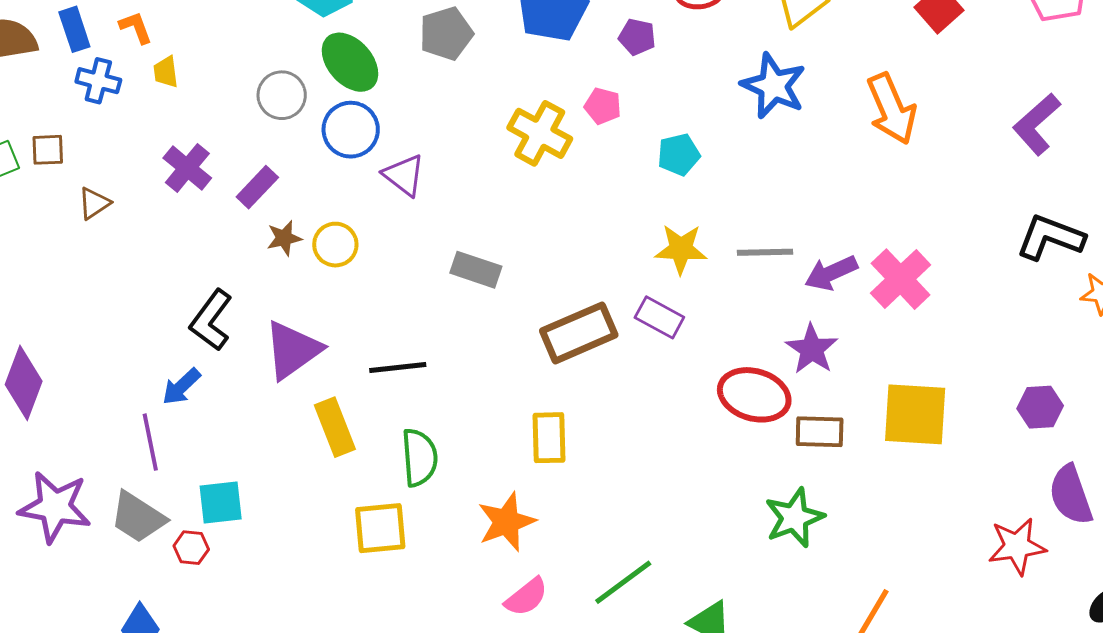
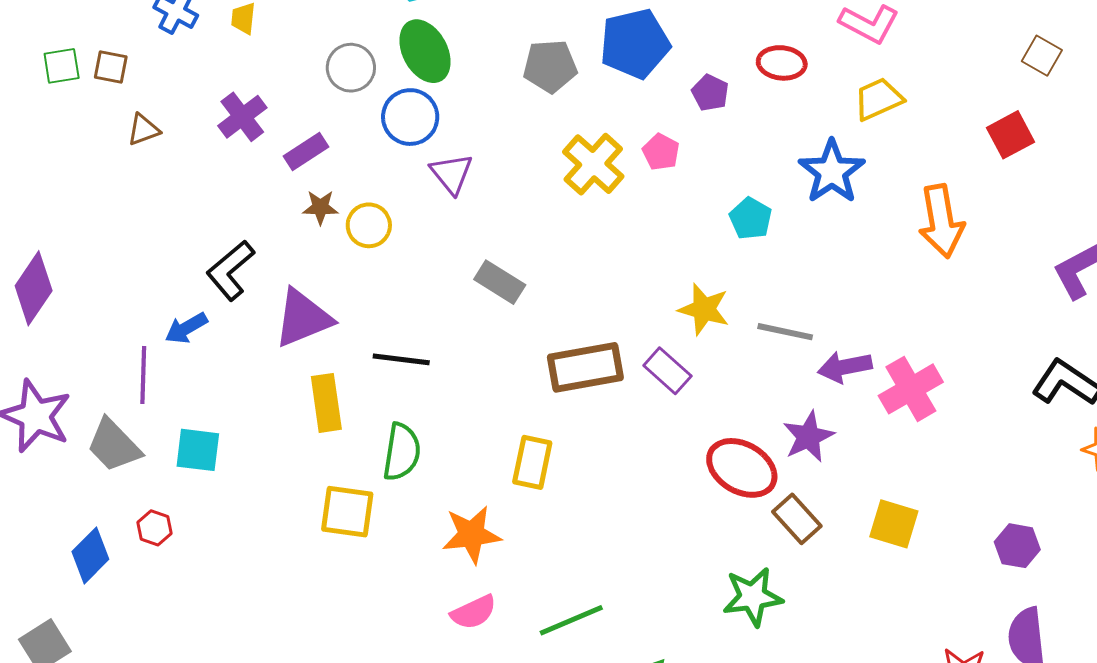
gray pentagon: (446, 34) -> (550, 66), moved
cyan pentagon: (679, 155) -> (751, 219), moved, turned 30
yellow square: (915, 414) -> (894, 524), size x0.7
brown rectangle: (820, 432) -> (797, 519), turned 33
red hexagon: (191, 548) -> (155, 528), moved

